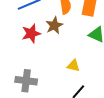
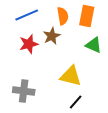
yellow triangle: (73, 66) -> (71, 76), size x1.6

